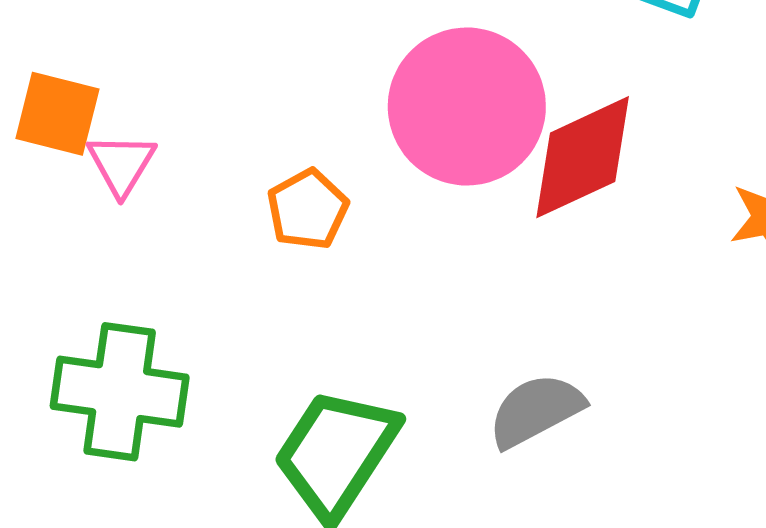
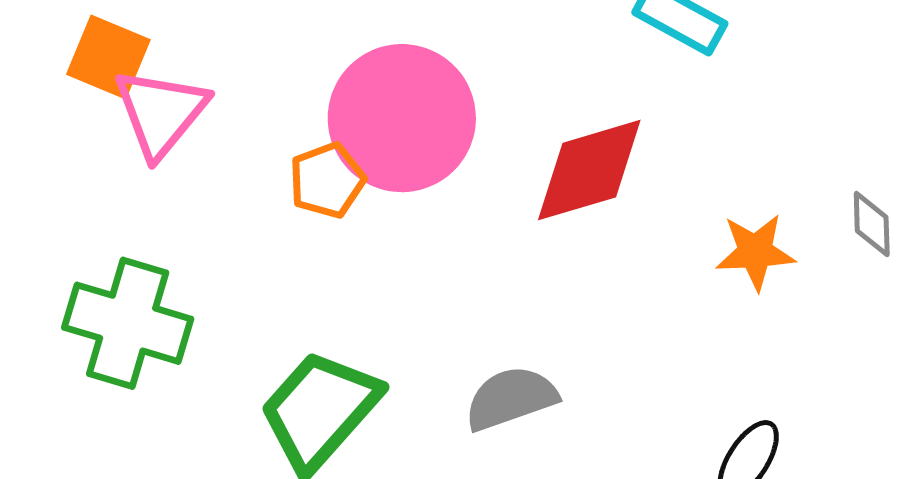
pink circle: (467, 107) -> (402, 118), moved
pink triangle: (121, 164) -> (161, 113), size x1.5

